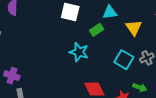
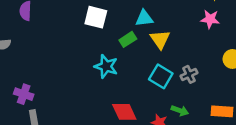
yellow triangle: (134, 28) -> (160, 39), moved

